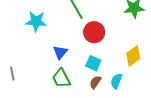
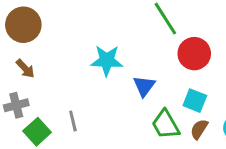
cyan star: (36, 21) -> (107, 60), moved
green trapezoid: (61, 78) -> (166, 125), moved

